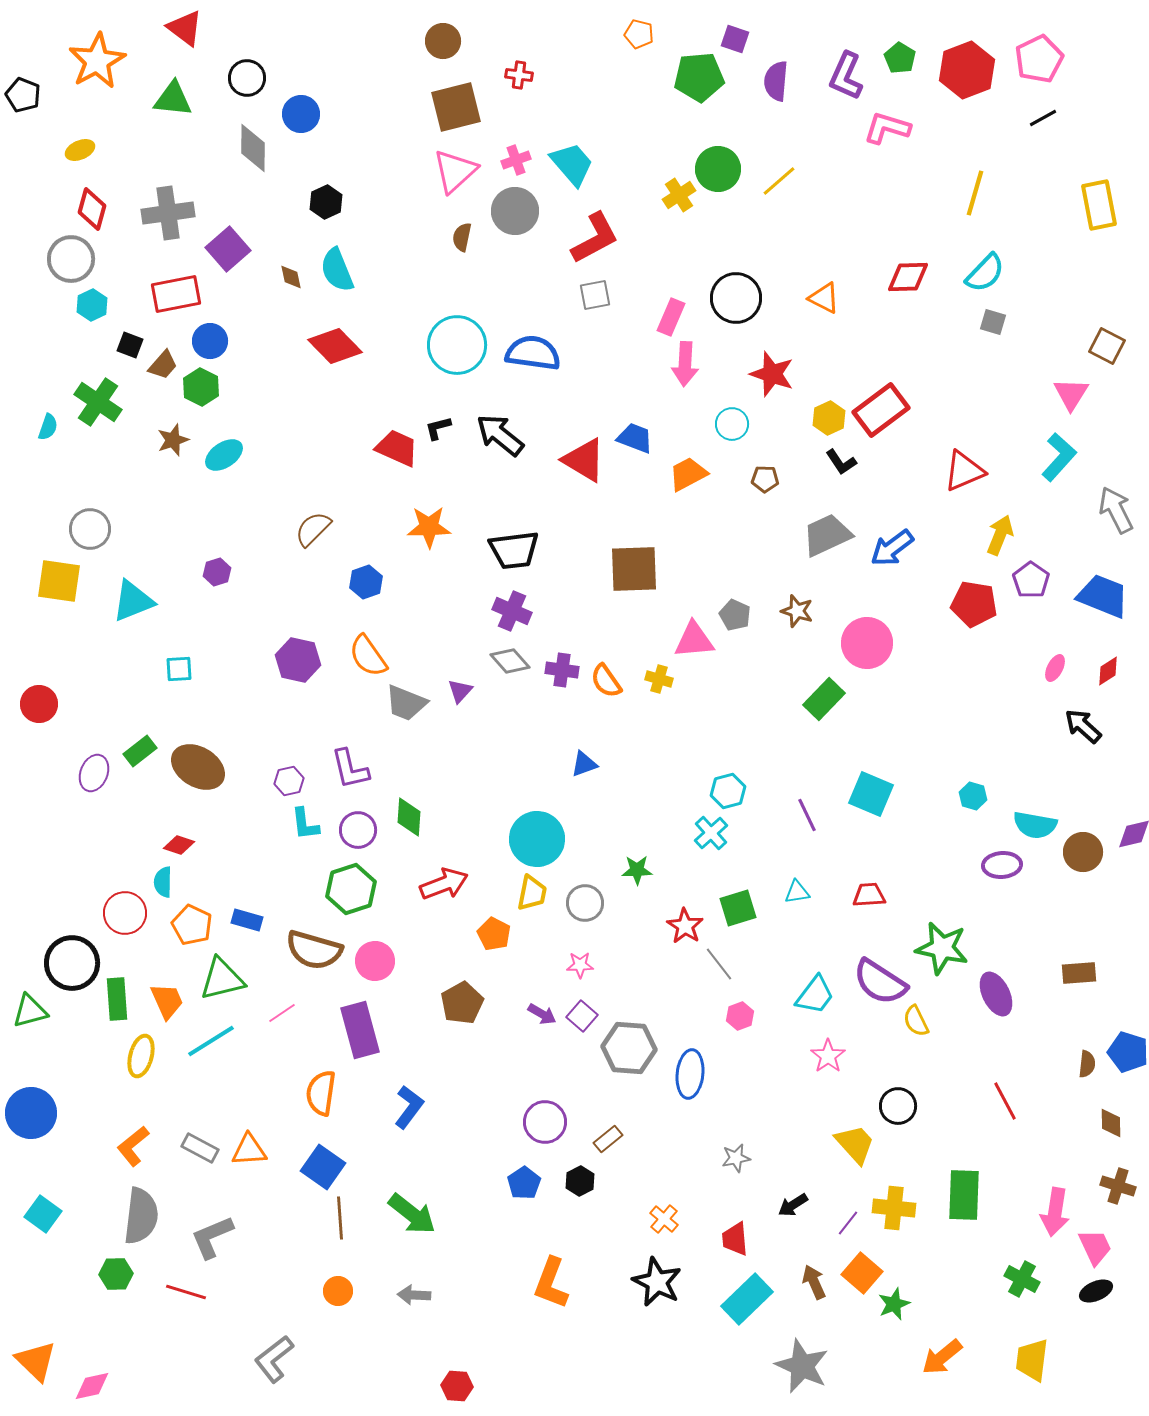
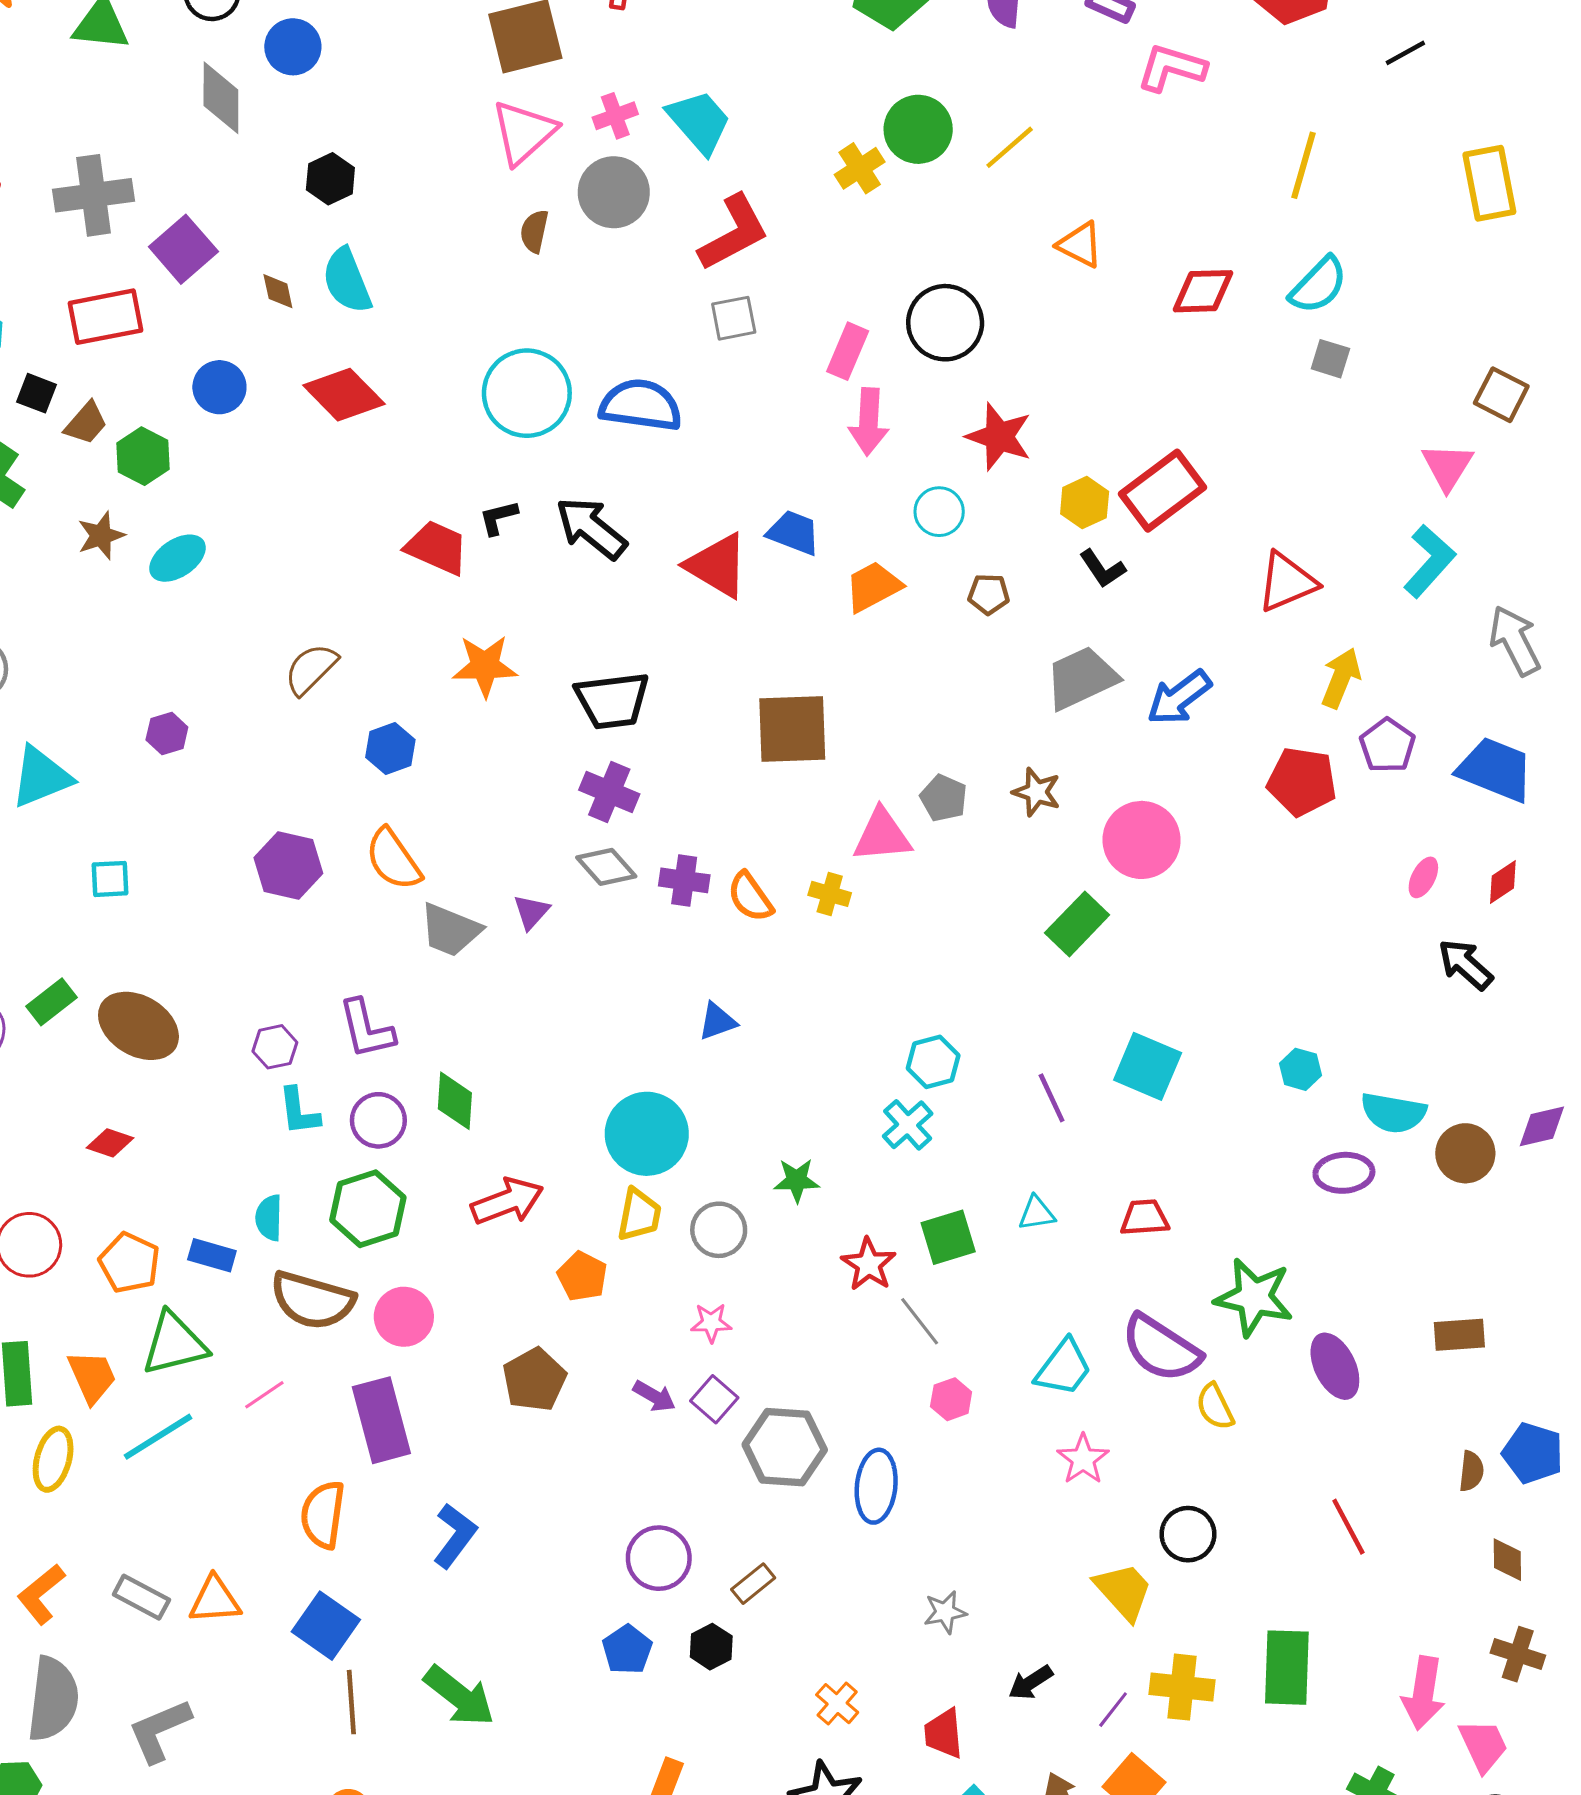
orange triangle: (824, 298) -> (1080, 245), moved
blue circle: (210, 341) -> (219, 387), moved
cyan semicircle: (163, 882) -> (269, 1218), moved

